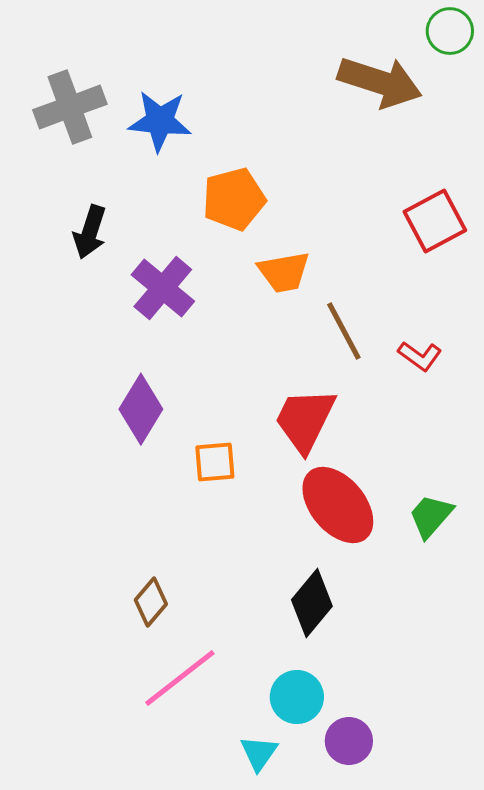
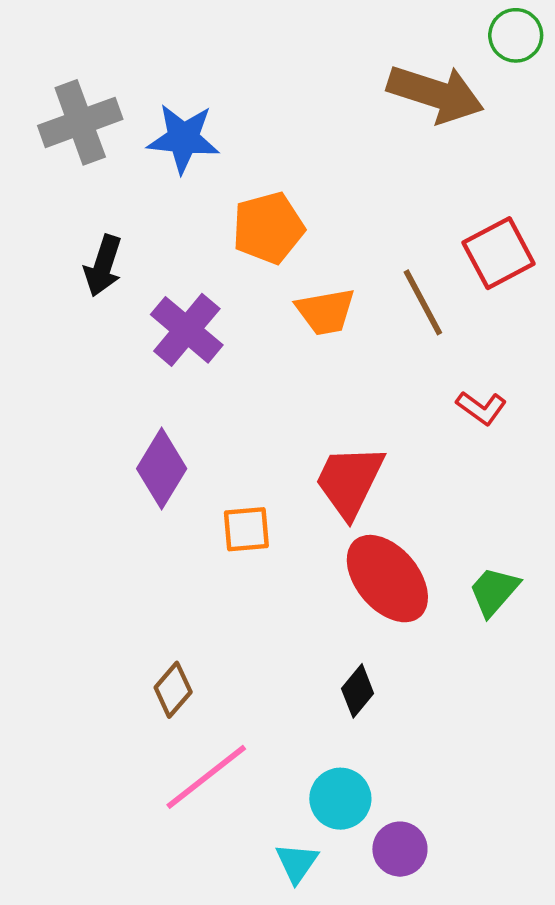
brown line: (344, 331) -> (423, 302), moved
black diamond: (312, 603) -> (358, 691), size x0.7

